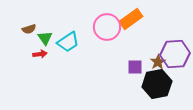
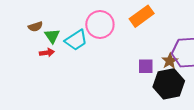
pink circle: (107, 27) -> (100, 24), moved

